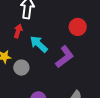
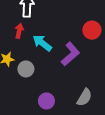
red circle: (78, 27) -> (92, 30), moved

